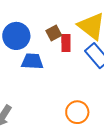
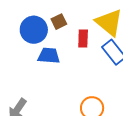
brown square: (54, 33) -> (59, 22), moved

